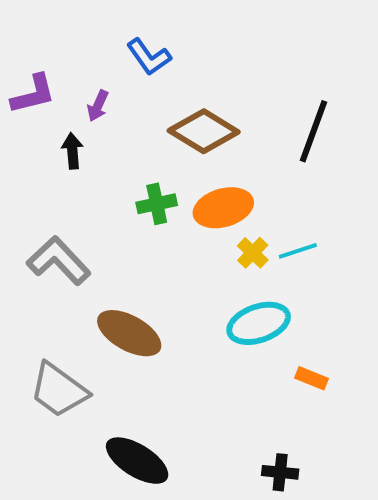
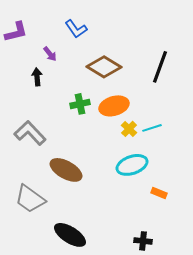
purple L-shape: (33, 94) -> (16, 32), moved
purple arrow: (98, 106) -> (50, 54), turned -63

